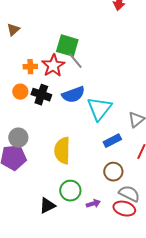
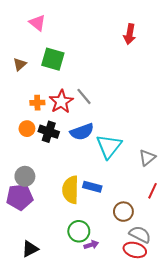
green square: (67, 46) -> (53, 59), moved
blue rectangle: (112, 141) -> (92, 187), moved, turned 42
purple arrow: (93, 204) -> (91, 245), moved
black triangle: (47, 206) -> (30, 249), moved

